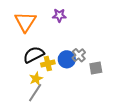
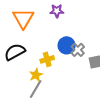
black semicircle: (34, 55) -> (15, 52), moved
blue circle: (67, 59) -> (67, 45), moved

